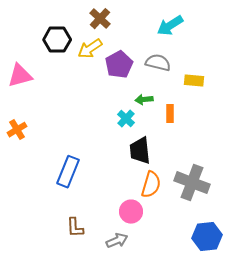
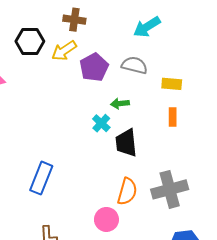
brown cross: (100, 19) -> (74, 20), turned -35
orange rectangle: (170, 114) -> (173, 117), moved
black trapezoid: (140, 151) -> (126, 143), moved
gray cross: (192, 183) -> (170, 189), turned -36

